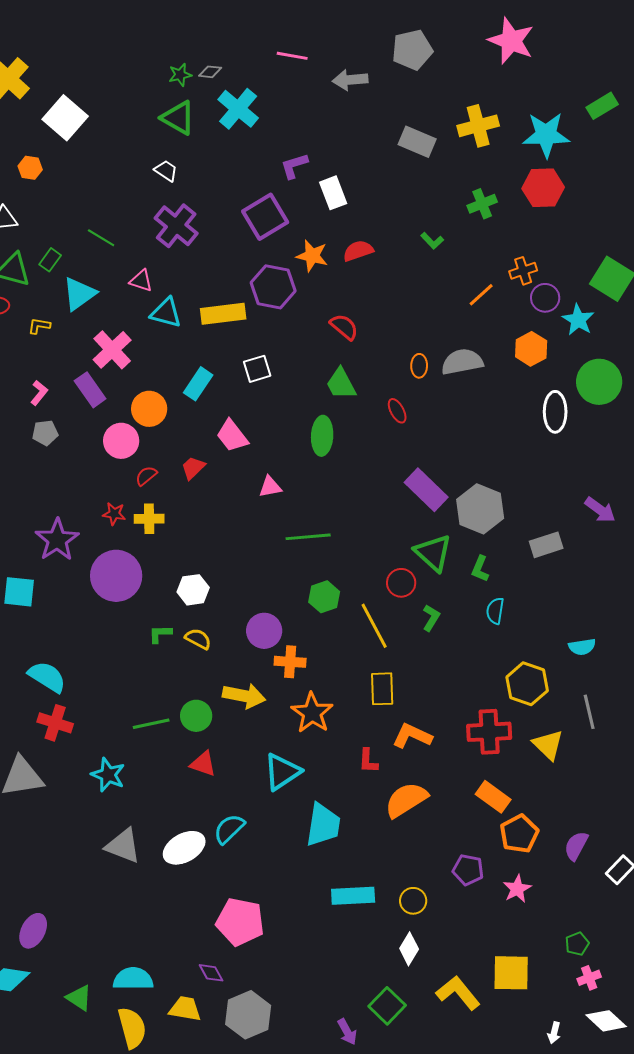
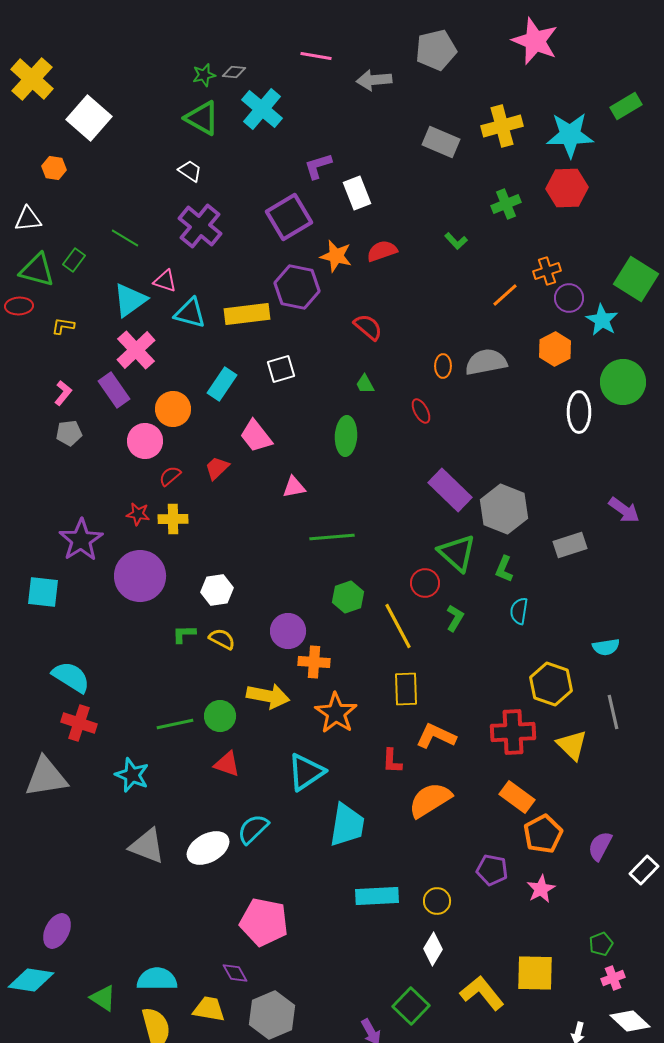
cyan triangle: (79, 294) -> (130, 300), moved
green trapezoid: (341, 384) -> (365, 384), size x0.6

